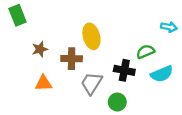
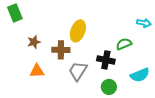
yellow ellipse: (91, 36) -> (78, 31), turned 35
cyan semicircle: (162, 74) -> (140, 75), moved
green circle: (117, 102) -> (109, 87), moved

